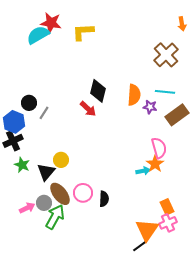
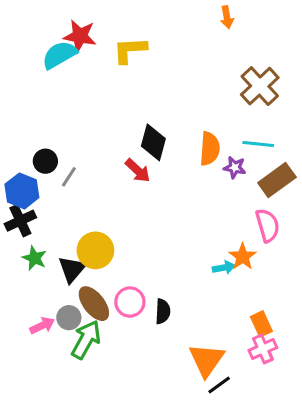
orange arrow: (182, 24) -> (227, 17), moved
pink semicircle: (159, 148) -> (268, 225), moved
yellow circle: (61, 160) -> (95, 250), size x1.5
orange triangle: (147, 230) -> (207, 360), moved

